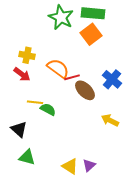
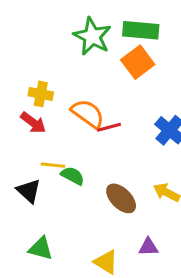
brown ellipse: (85, 90) -> (121, 198), moved
black triangle: (19, 129) -> (29, 191), moved
purple triangle: (89, 165) -> (148, 247), moved, turned 40

